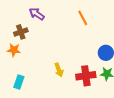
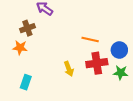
orange line: (83, 18) -> (90, 39), moved, turned -49
red cross: (86, 76) -> (97, 63), moved

